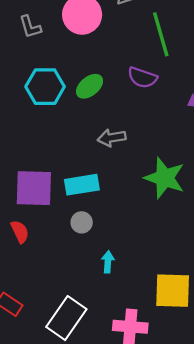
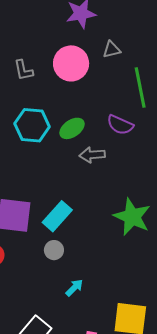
gray arrow: (112, 138) -> (92, 155), moved
cyan rectangle: (82, 185) -> (57, 216), turned -44
cyan arrow: (108, 262) -> (74, 288), turned 36

